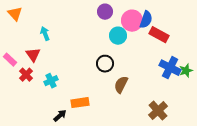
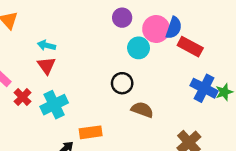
cyan arrow: (45, 34) -> (46, 45), turned -56
red triangle: (33, 55) -> (46, 66), moved
cyan cross: (51, 81) -> (54, 105), size x1.5
brown semicircle: (121, 85) -> (142, 110), turned 84

